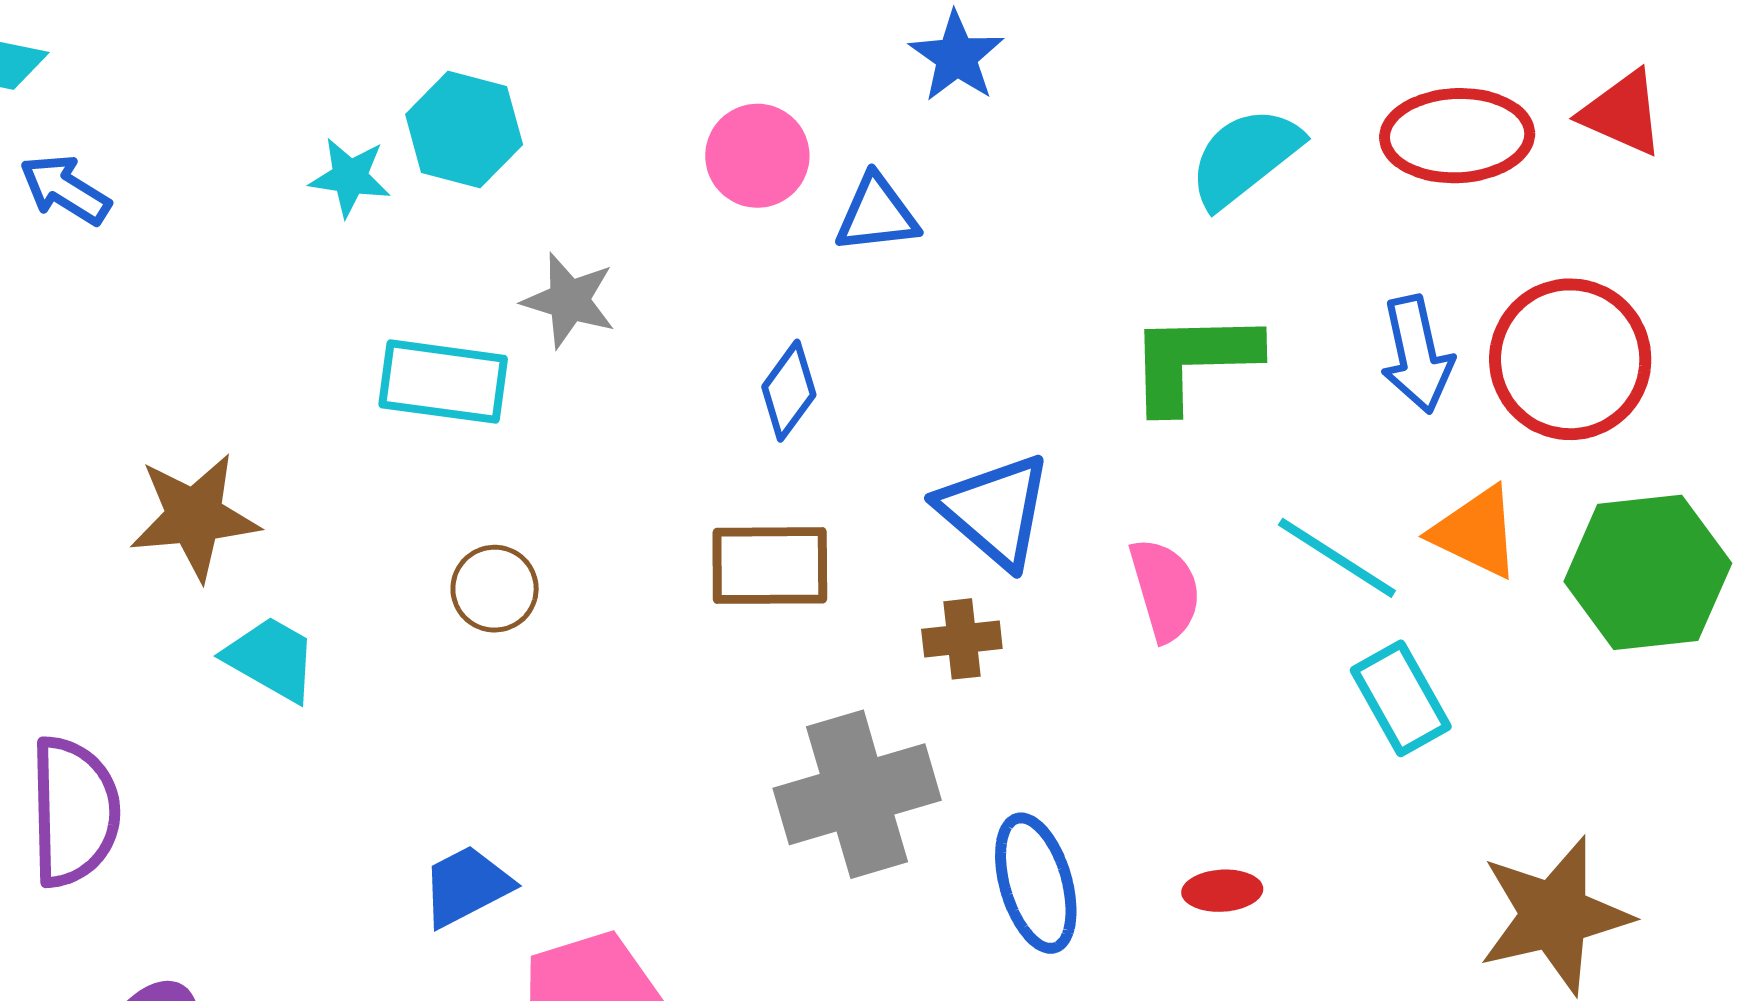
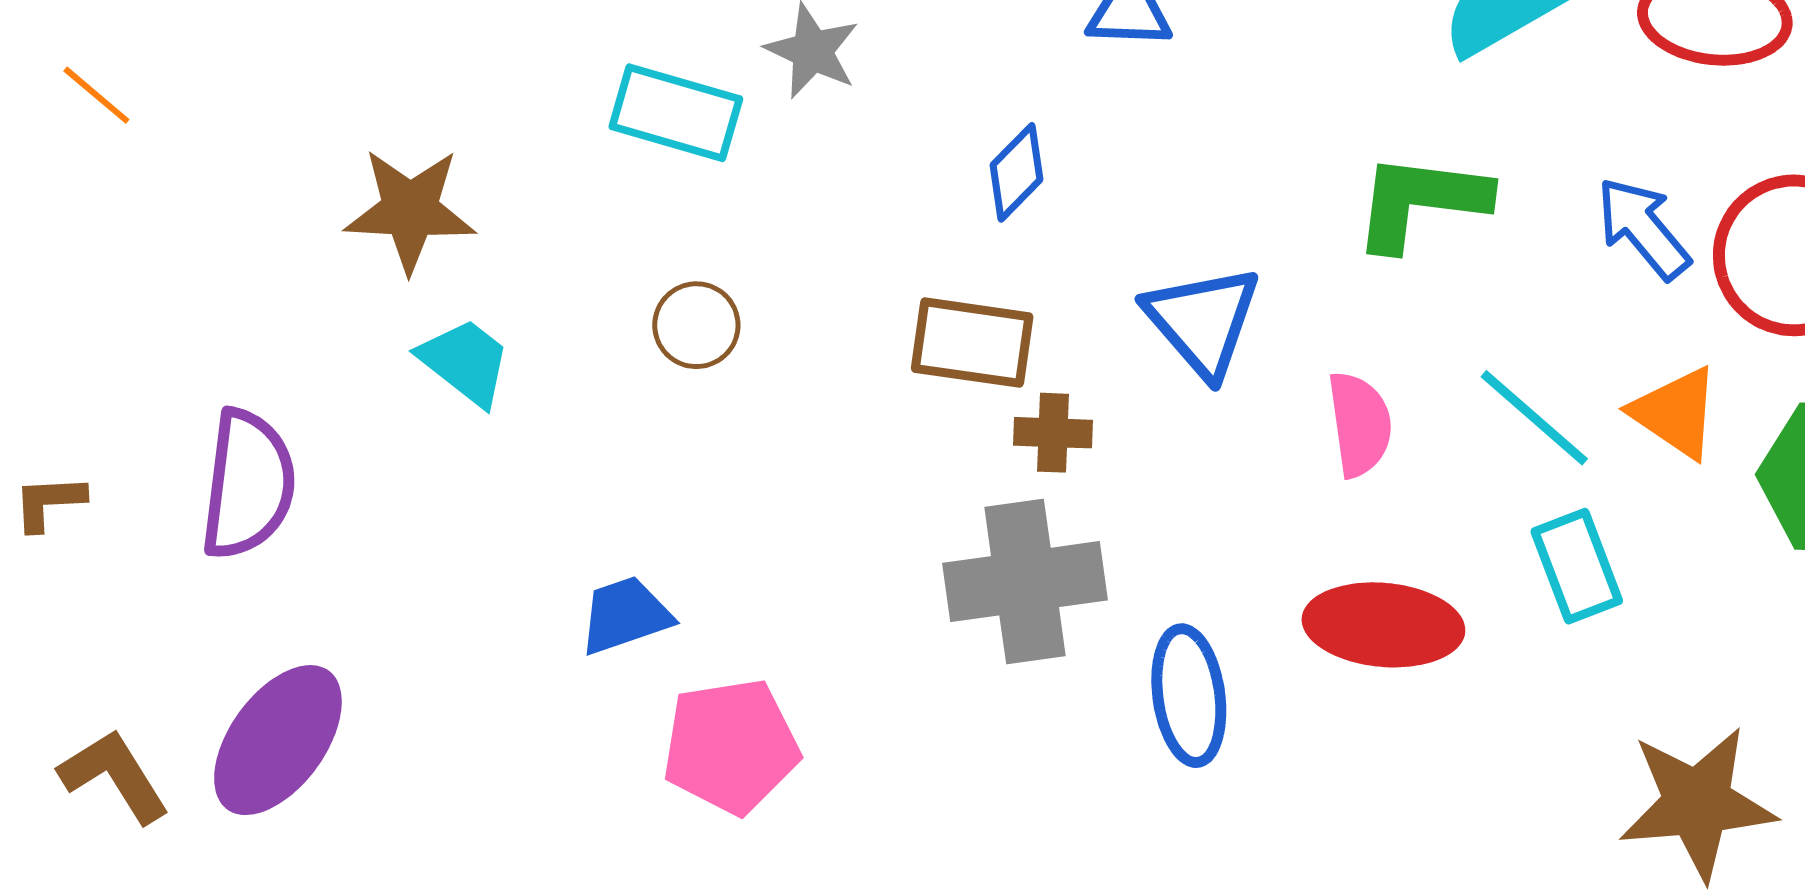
blue arrow: (1417, 354) -> (1643, 228), turned 144
brown cross: (962, 639) -> (1053, 433), moved
red ellipse: (1222, 891) -> (1383, 625), moved, size x2.0

